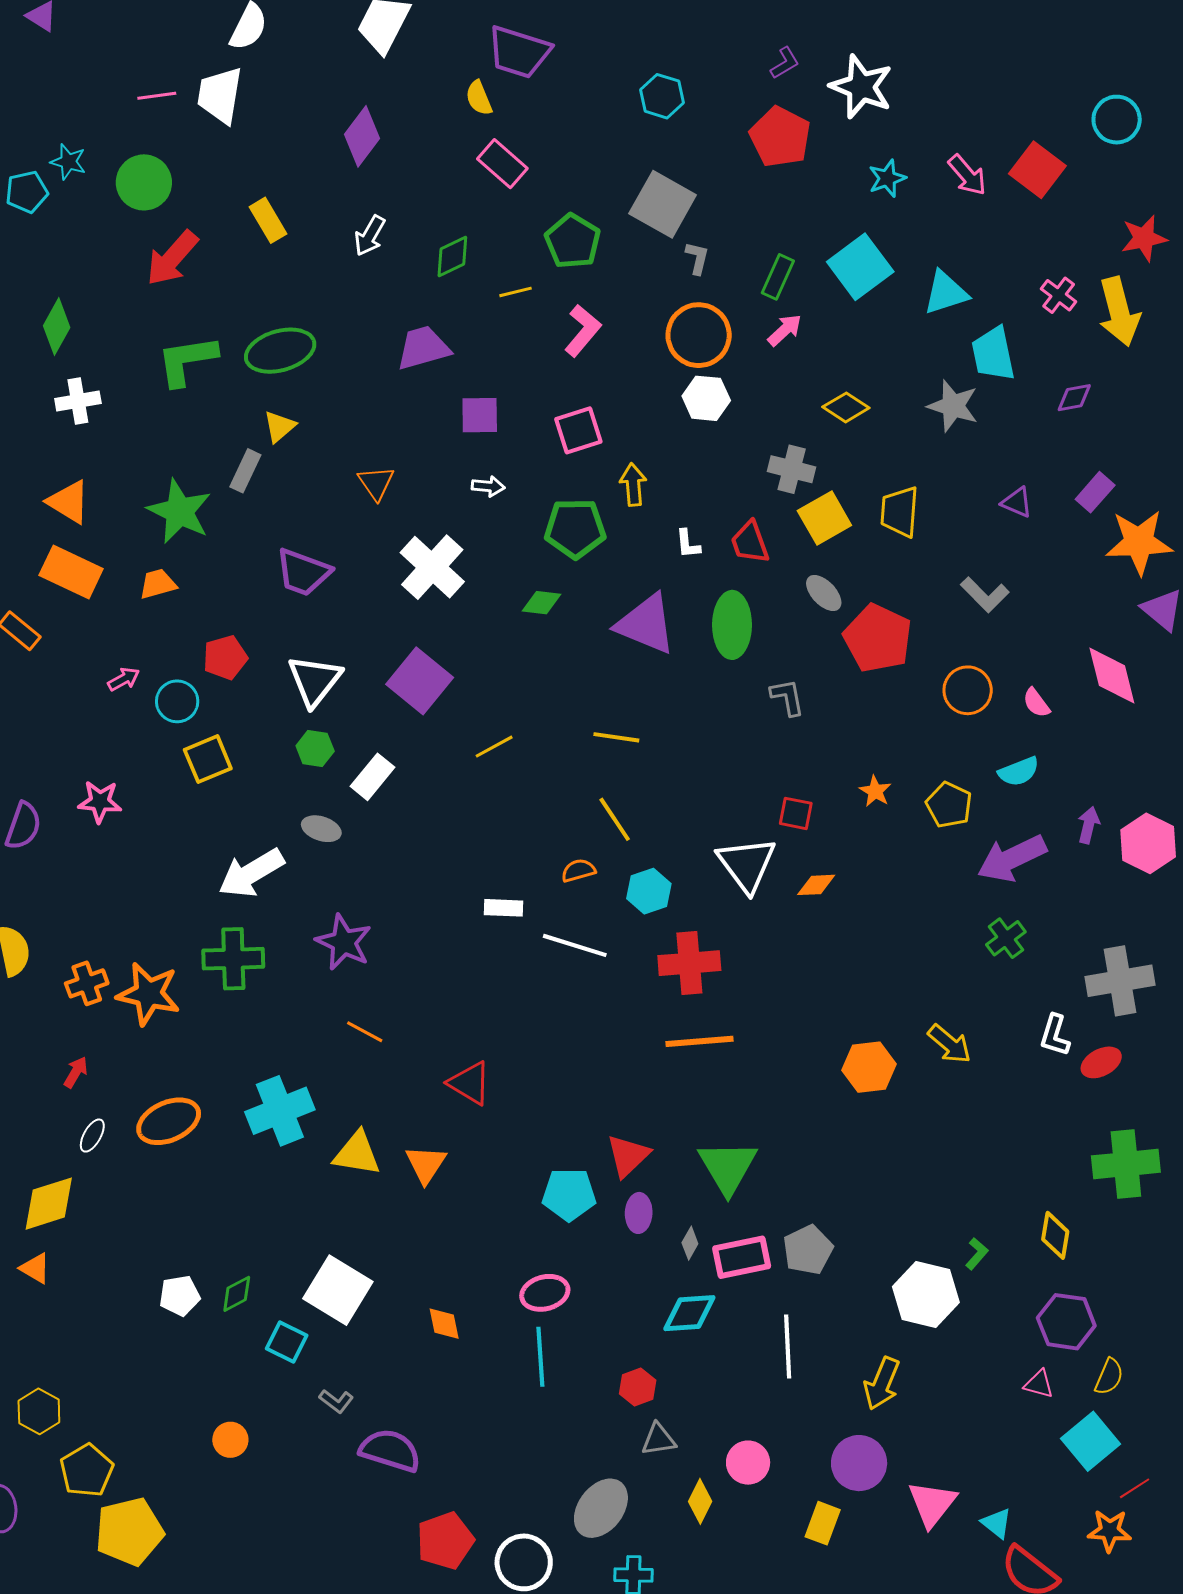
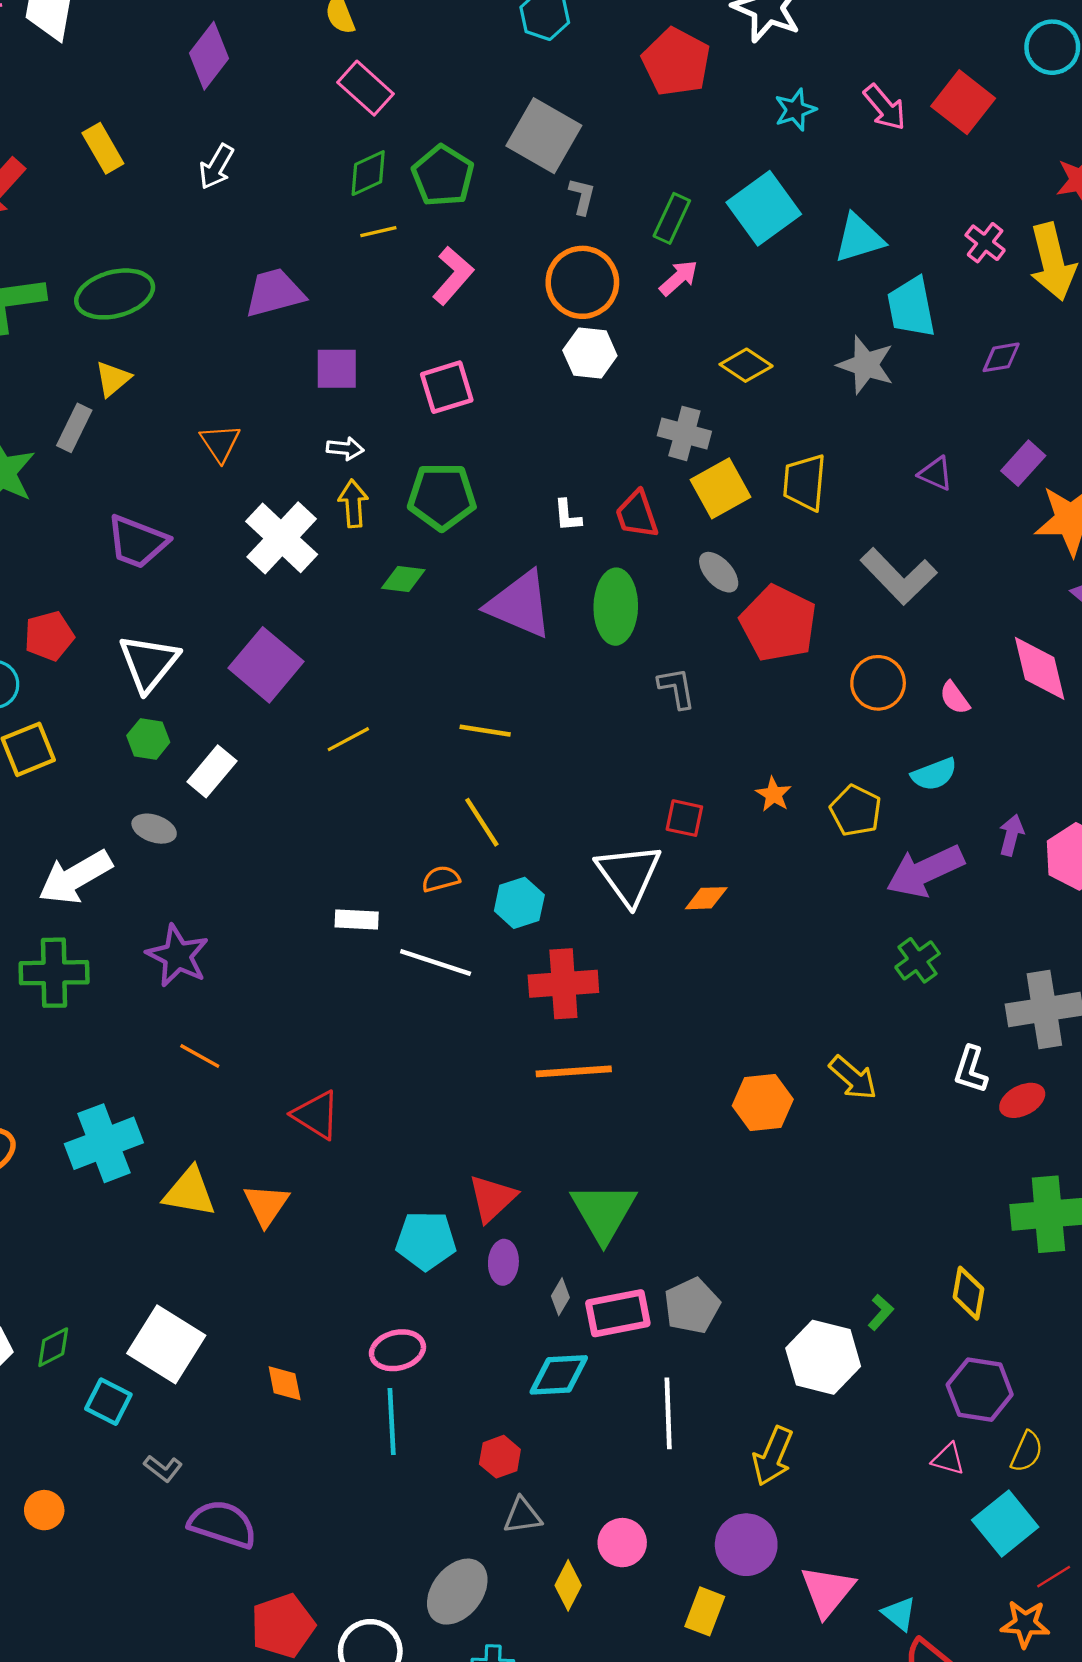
green diamond: (452, 256) -> (368, 173), moved
yellow arrow: (633, 485) -> (353, 504), moved
gray L-shape: (985, 595) -> (899, 576), size x1.4

